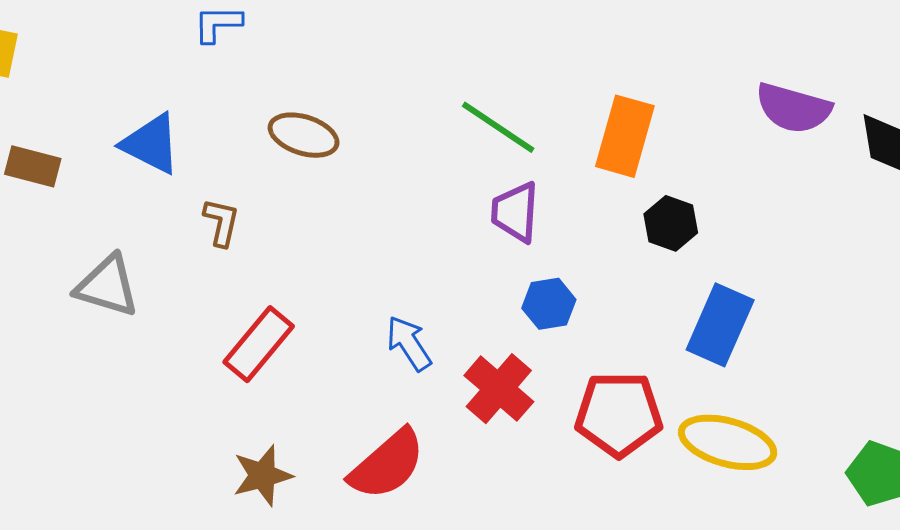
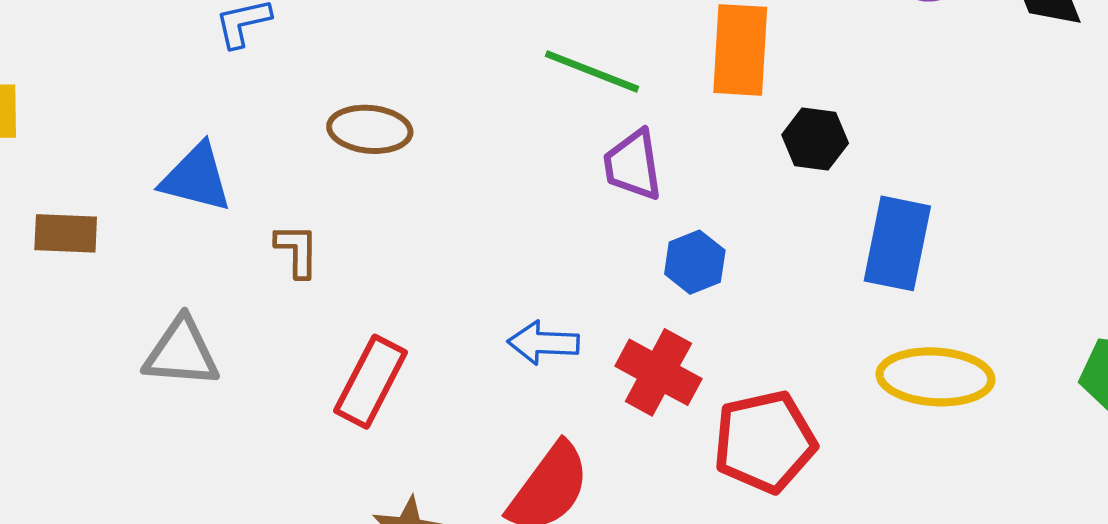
blue arrow: (409, 343) -> (543, 343), turned -42
red pentagon: (619, 414) -> (765, 442), moved

